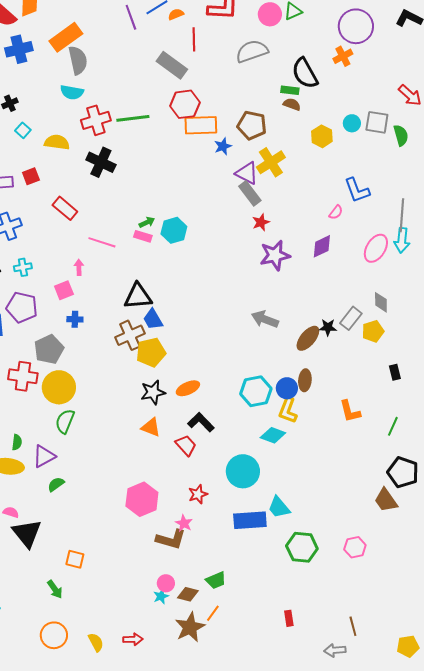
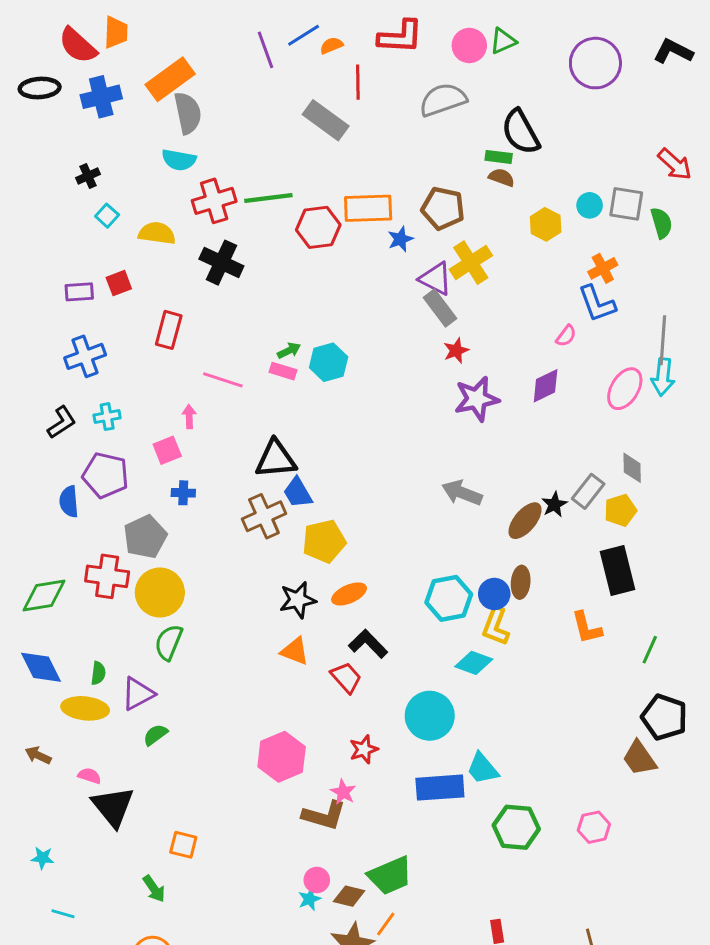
orange cross: (343, 56) -> (603, 268), moved
red hexagon: (185, 104) -> (318, 227), moved
red rectangle: (65, 208) -> (169, 330), turned 65
black star: (328, 327) -> (554, 505), turned -30
yellow pentagon: (151, 352) -> (324, 541), moved
black rectangle: (395, 372) -> (617, 571), moved, size x2.0
green trapezoid: (216, 580) -> (390, 876), size x1.5

